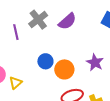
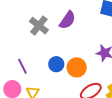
purple line: (16, 32) -> (22, 66), moved

